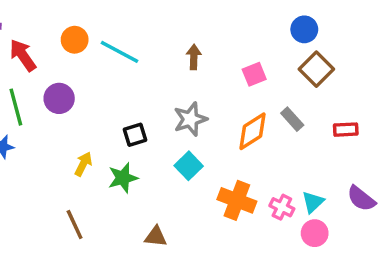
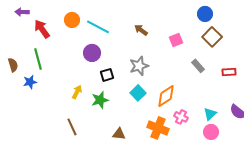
brown arrow: (194, 57) -> (141, 30), turned -56
purple circle: (59, 98) -> (92, 53), moved
orange diamond: (252, 131) -> (166, 96), moved
orange cross: (237, 200) -> (158, 128), moved
pink cross: (282, 207) -> (181, 117), moved

